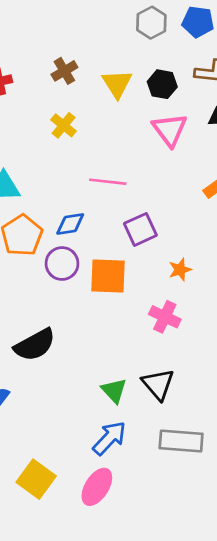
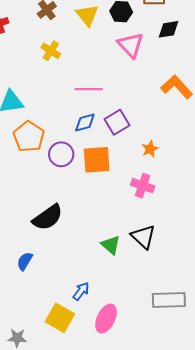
blue diamond: (70, 224) -> (85, 123), moved
blue arrow: (109, 438) -> (81, 291), moved, size x0.7
gray rectangle: (181, 441) -> (169, 300), moved

